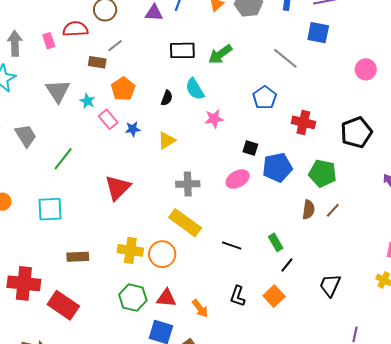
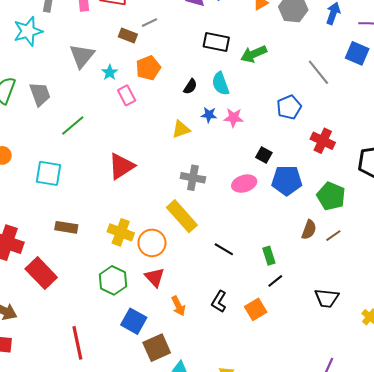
blue star: (133, 129) -> (209, 115), moved
black trapezoid: (330, 285) -> (327, 298), moved, turned -120
red triangle: (166, 298) -> (155, 277), moved, turned 30

